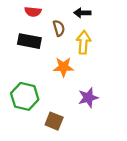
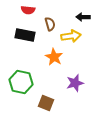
black arrow: (82, 13) -> (83, 17), moved
yellow arrow: (83, 42) -> (71, 36), turned 78
orange star: (64, 67) -> (54, 57), turned 30

